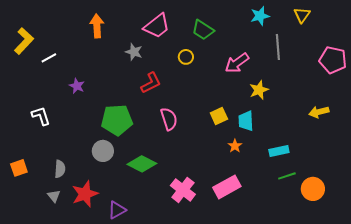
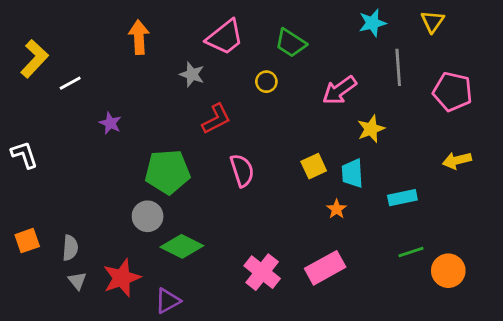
pink pentagon: (333, 60) -> (453, 92), moved
white L-shape: (41, 116) -> (24, 155), moved
cyan rectangle: (279, 151) -> (402, 198), moved
green diamond: (142, 164) -> (182, 246), moved
gray semicircle: (60, 169) -> (70, 248), moved

